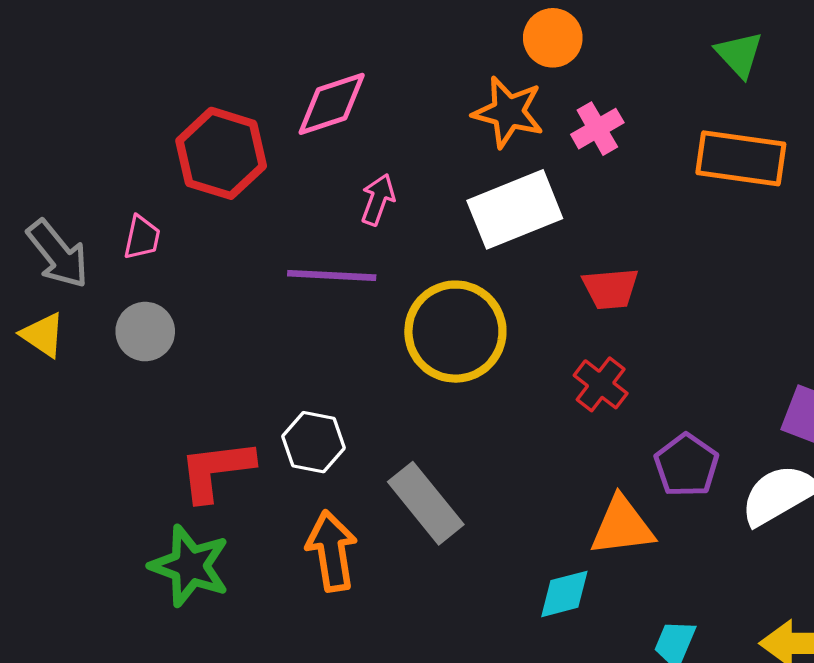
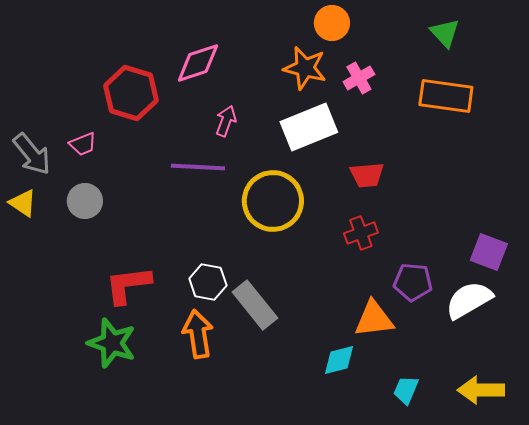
pink trapezoid: (142, 237) -> (83, 144), turned 56
red cross: (601, 384) -> (361, 233), turned 32
white hexagon: (314, 442) -> (208, 282), moved
purple pentagon: (686, 465) -> (413, 282), turned -30

